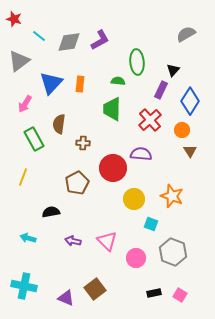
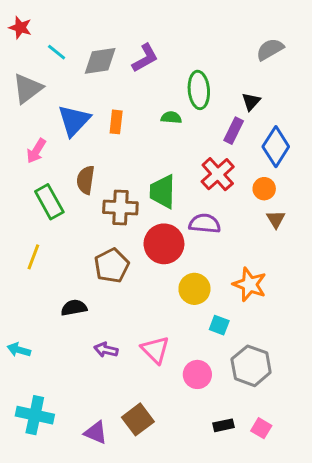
green trapezoid: (112, 109) -> (163, 192), moved
brown cross: (83, 143) -> (120, 208), size x1.6
cyan arrow: (28, 238) -> (19, 350), moved

